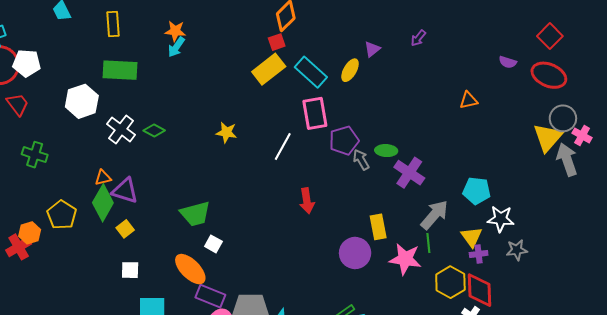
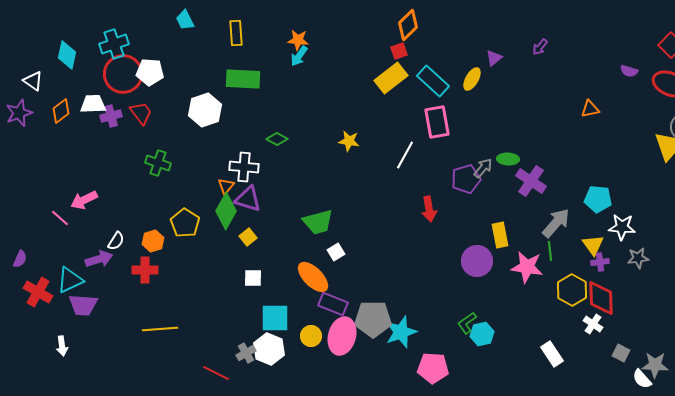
white cross: (121, 129) -> (244, 167), moved, turned -32
purple pentagon: (344, 140) -> (466, 179), moved
gray arrow: (361, 160) -> (483, 168), turned 70
orange triangle: (103, 178) -> (226, 186), turned -36
white square: (213, 244) -> (336, 252), turned 30
red cross: (19, 247) -> (145, 270), moved, turned 30

